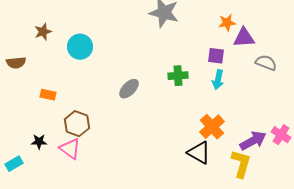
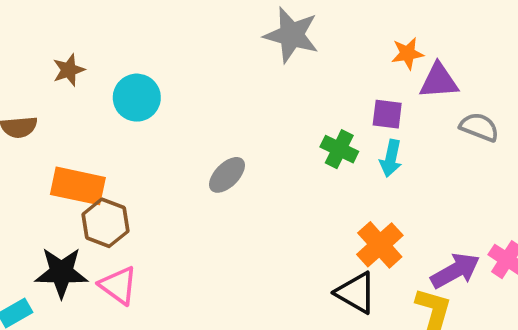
green cross: (178, 76) -> (339, 149), moved, turned 30
orange rectangle: (48, 95) -> (78, 186), size x1.8
brown hexagon: (77, 124) -> (105, 223), moved
black star: (39, 142) -> (61, 272), size x1.8

